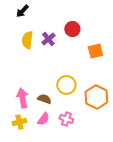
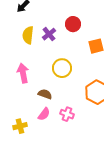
yellow circle: (66, 85) -> (62, 68), moved
pink arrow: (22, 98) -> (23, 73), moved
yellow cross: (19, 122) -> (20, 126), moved

